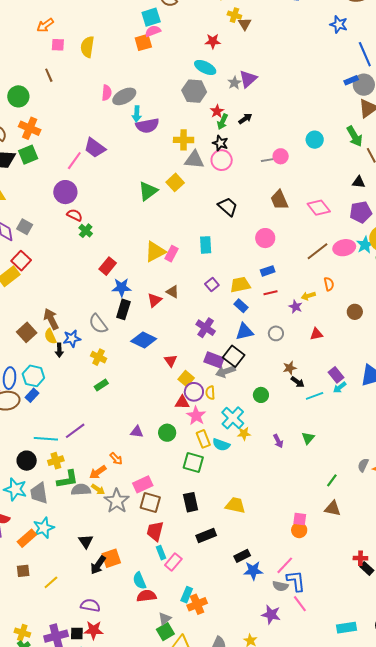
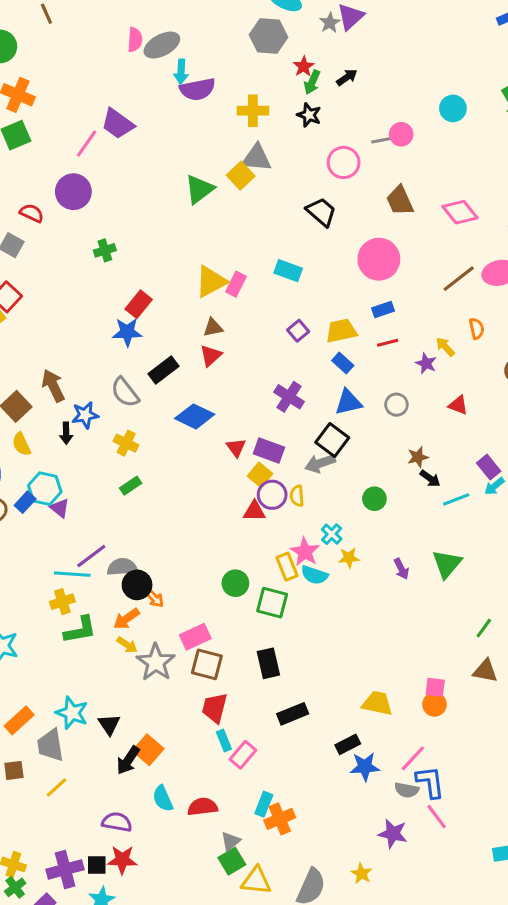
gray triangle: (194, 160) -> (257, 158), moved
pink circle: (222, 160) -> (344, 163), moved
red semicircle: (75, 215) -> (32, 213), moved
green cross: (86, 231) -> (105, 250), turned 32
pink circle: (265, 238) -> (379, 259), size x1.4
cyan rectangle: (206, 245) -> (288, 271), turned -66
blue star: (122, 287) -> (127, 332), moved
brown triangle: (173, 292) -> (213, 328), moved, turned -40
yellow arrow: (308, 296) -> (445, 347), turned 64
black rectangle: (123, 309) -> (163, 370), turned 36
red triangle: (316, 334) -> (458, 405), turned 32
yellow semicircle: (50, 336) -> (21, 444), moved
purple rectangle: (214, 360) -> (269, 451), moved
cyan hexagon: (33, 376) -> (45, 489), moved
pink star: (196, 416) -> (305, 552), moved
cyan cross: (233, 418) -> (332, 534), size x0.6
purple triangle: (137, 432) -> (60, 508), moved, turned 32
green circle: (167, 433) -> (235, 583), moved
green triangle: (308, 438) -> (447, 564), size x1.5
cyan line: (46, 439) -> (72, 574), moved
black circle: (27, 461) -> (137, 585), moved
gray semicircle: (81, 490) -> (122, 567), moved
gray trapezoid: (39, 493) -> (50, 745), moved
yellow trapezoid: (235, 505) -> (377, 703), moved
cyan star: (44, 528) -> (72, 713), moved, turned -30
orange square: (111, 558) -> (148, 750), turned -30
cyan semicircle: (139, 581) -> (163, 799), moved

